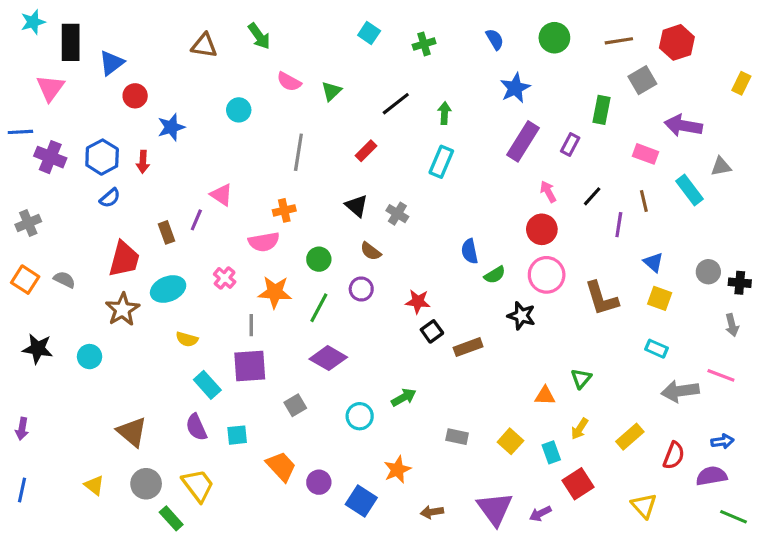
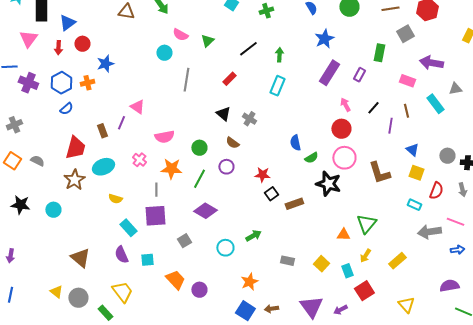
cyan circle: (239, 110) -> (164, 53), moved
red arrow: (143, 162) -> (58, 48), moved
orange cross: (284, 210) -> (87, 83), moved
black star: (521, 316) -> (328, 184), size x1.4
green triangle: (581, 379) -> (366, 224), size x1.5
blue arrow: (722, 441) -> (457, 250), moved
red semicircle: (674, 455) -> (436, 191), moved
gray circle: (146, 484) -> (78, 298), moved
blue square: (361, 501) -> (245, 311), moved

